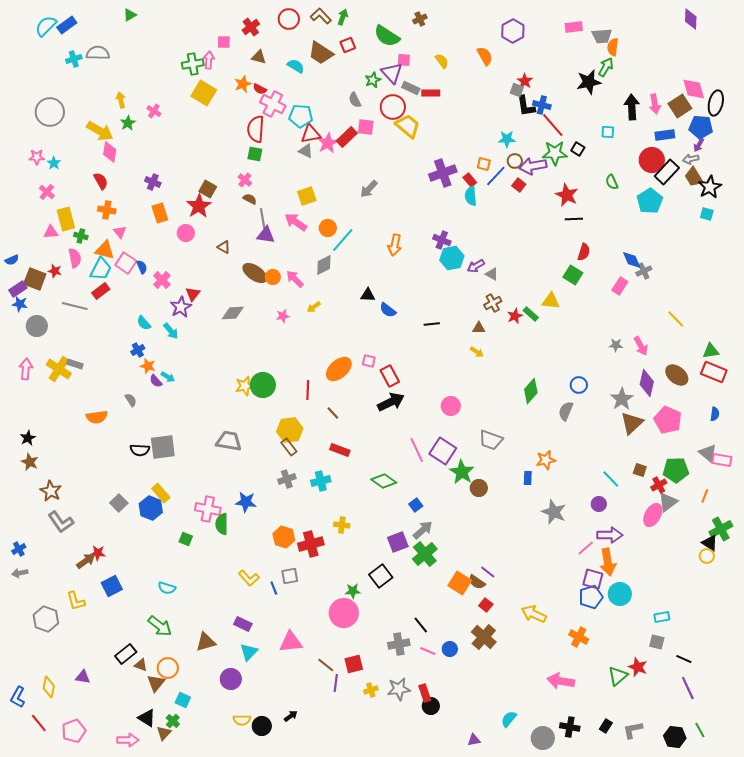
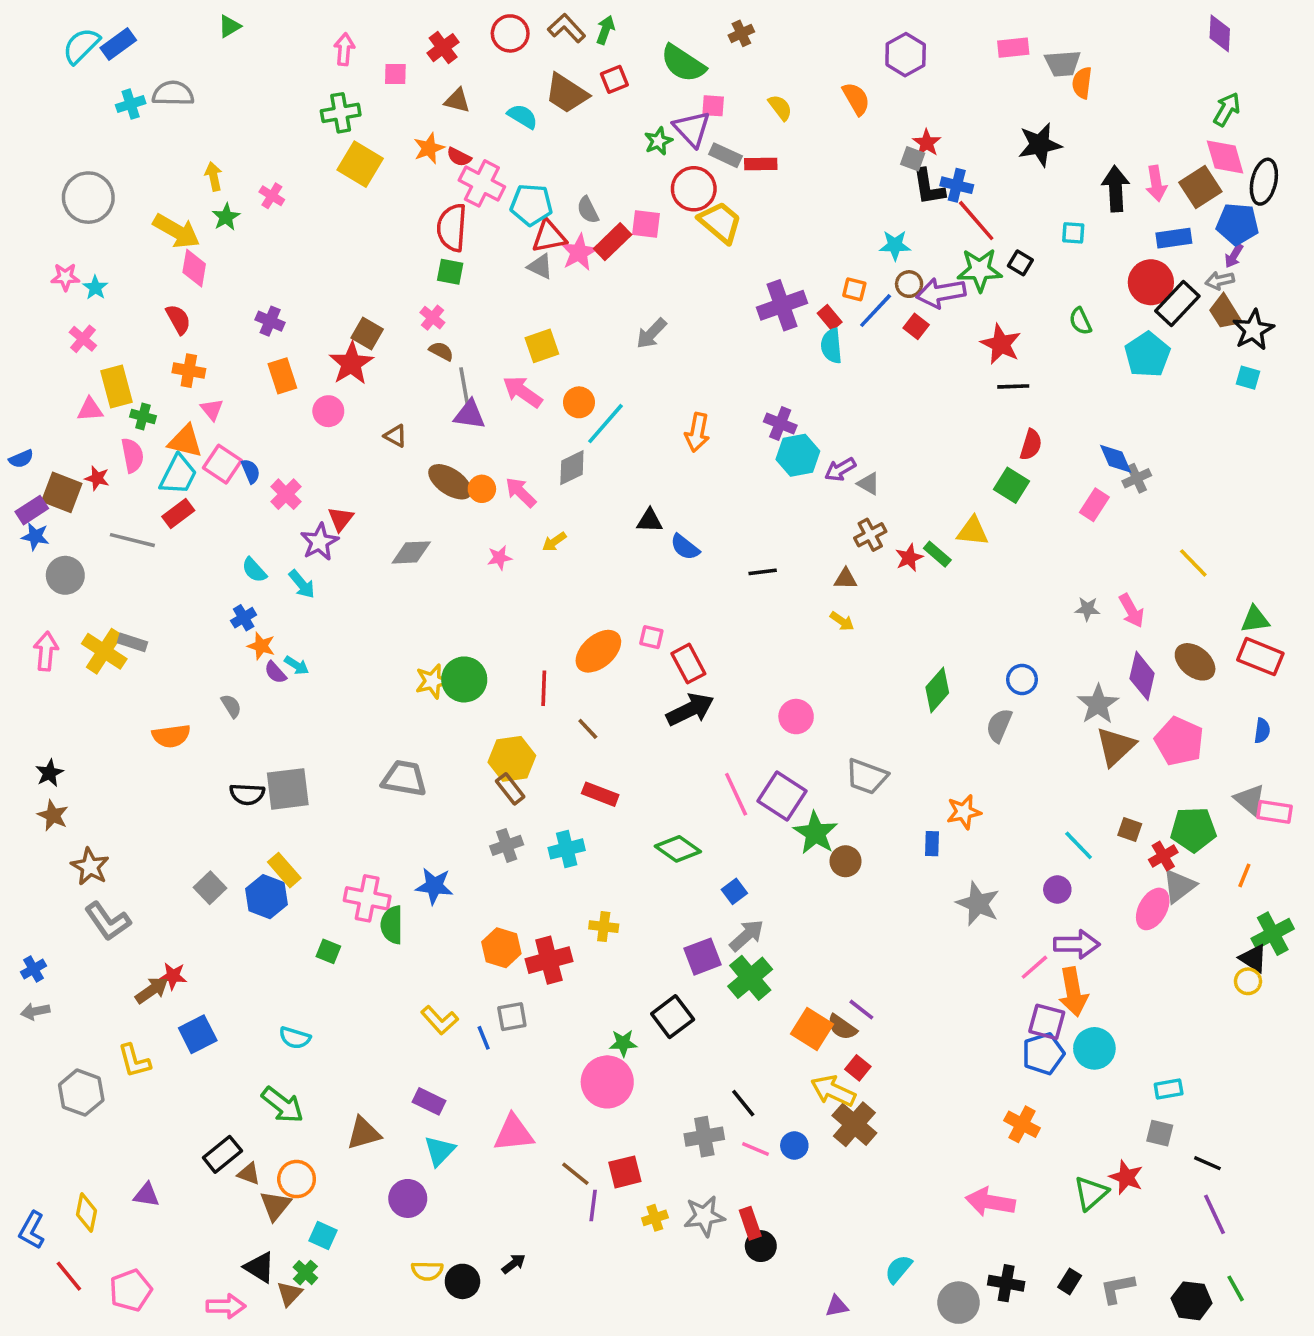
pink arrow: (209, 60) -> (344, 49), moved
green arrow: (606, 67) -> (1227, 109), moved
gray semicircle: (355, 100) -> (588, 210), moved
yellow arrow: (534, 614) -> (833, 1091), moved

